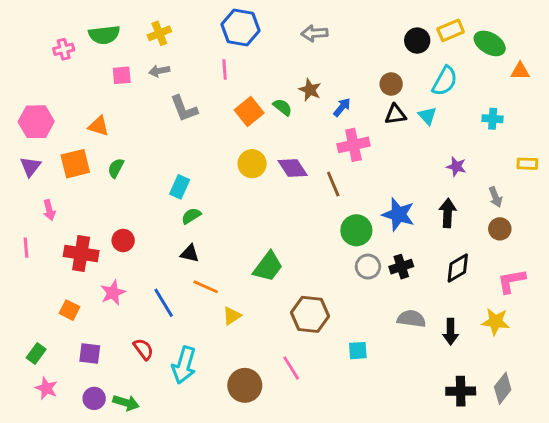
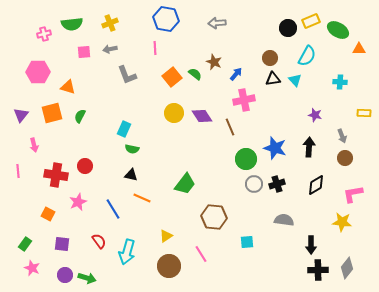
pink hexagon: (36, 122) -> (38, 72), moved
green semicircle: (191, 216) -> (132, 149), turned -136
yellow triangle: (232, 316) -> (166, 236), moved
black arrow: (451, 332) -> (311, 245), moved

